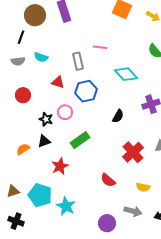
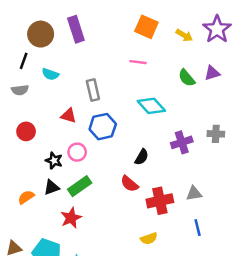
pink line: (100, 47) -> (138, 62), moved
cyan semicircle: (41, 57) -> (50, 74), moved
green rectangle: (80, 140) -> (80, 186), moved
red cross: (133, 152) -> (160, 201), turned 30
red semicircle: (108, 180) -> (129, 184), moved
yellow semicircle: (143, 187) -> (149, 238), moved, turned -32

